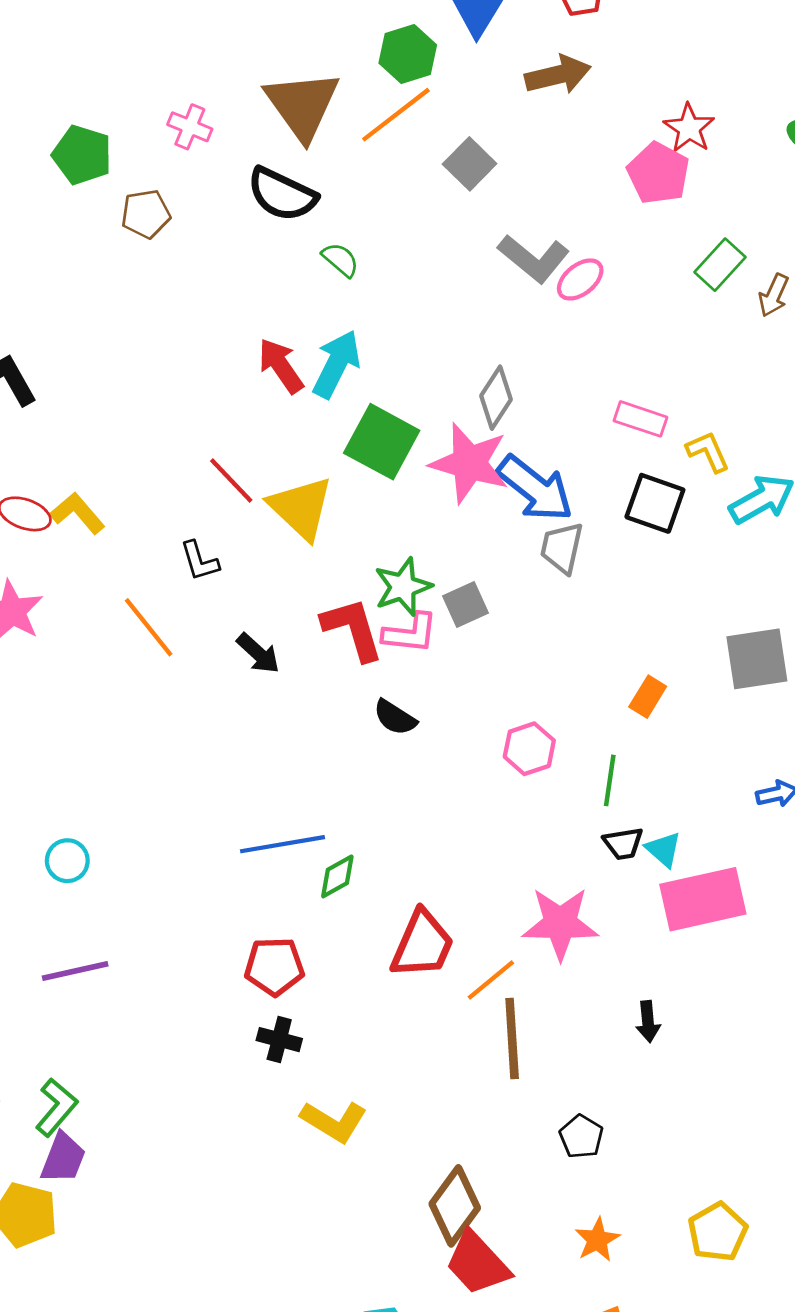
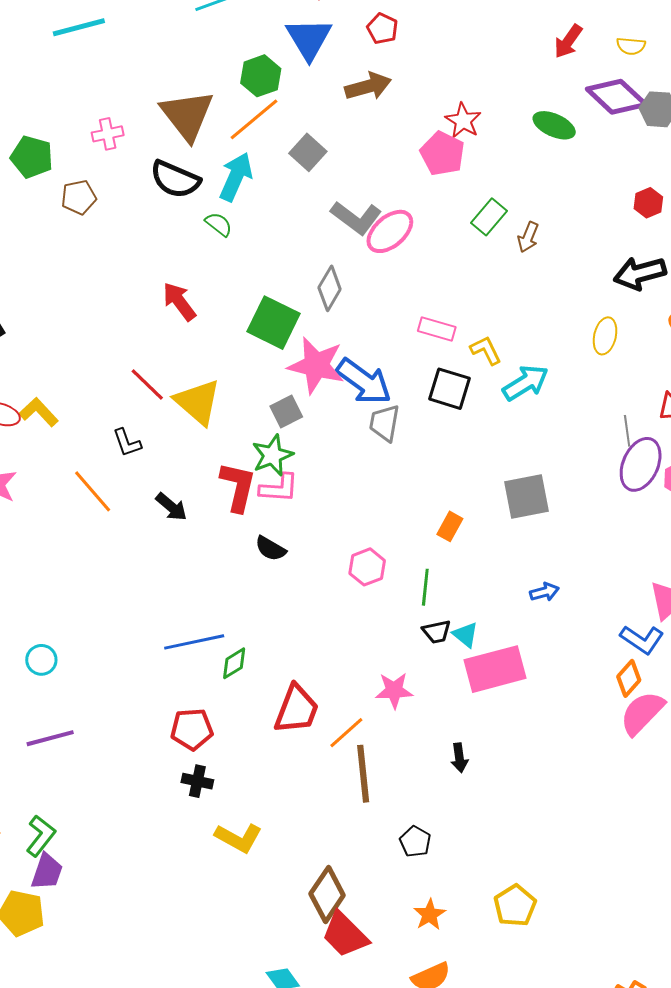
pink cross: (190, 127) -> (108, 134), turned -32
pink ellipse: (580, 279) -> (390, 231), size x1.4
cyan arrow: (336, 364) -> (236, 177), moved
gray diamond: (496, 398) -> (330, 288), moved
green square: (382, 442) -> (274, 323), moved
gray square: (465, 604) -> (286, 411), moved
red L-shape: (353, 629) -> (238, 487), turned 32
pink star: (560, 924) -> (394, 690), size x0.7

